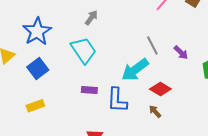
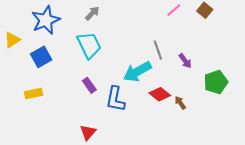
gray arrow: (91, 18) -> (92, 13), moved
purple rectangle: (89, 90) -> (89, 85), turned 42
brown arrow: (155, 111) -> (180, 103), moved

